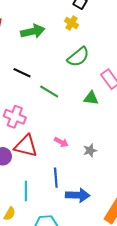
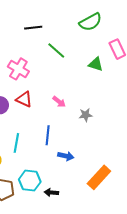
black line: (22, 73) -> (33, 28), turned -42
red triangle: (26, 146) -> (24, 99), size x0.7
blue arrow: (78, 195) -> (66, 156), size x0.7

